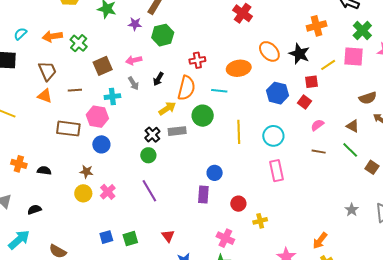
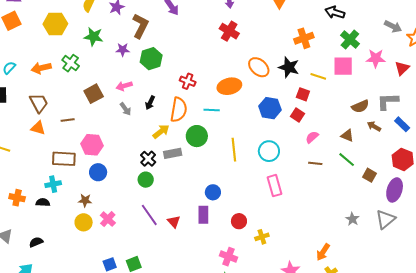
green cross: (79, 43) -> (71, 63), moved
red cross: (197, 60) -> (188, 81), turned 35
yellow line: (328, 65) -> (318, 76), turned 56
red square: (312, 82) -> (303, 94), turned 32
cyan cross: (112, 97) -> (53, 184), moved
red triangle: (168, 236) -> (174, 222), moved

